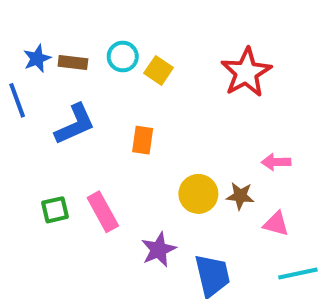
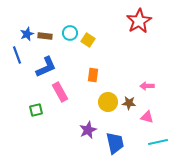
red star: (246, 72) -> (139, 21), moved
orange rectangle: (143, 140) -> (93, 75), moved
pink rectangle: (103, 212) -> (60, 92), moved

